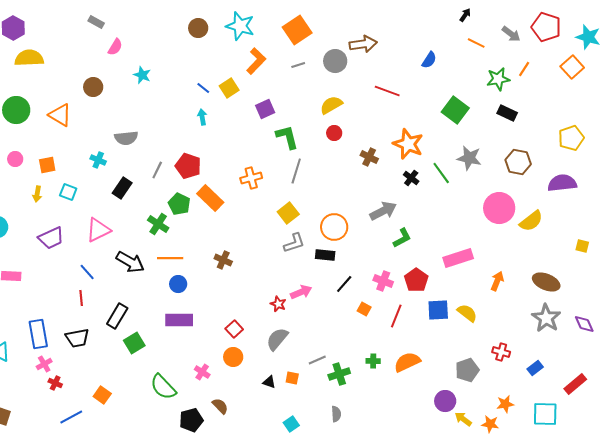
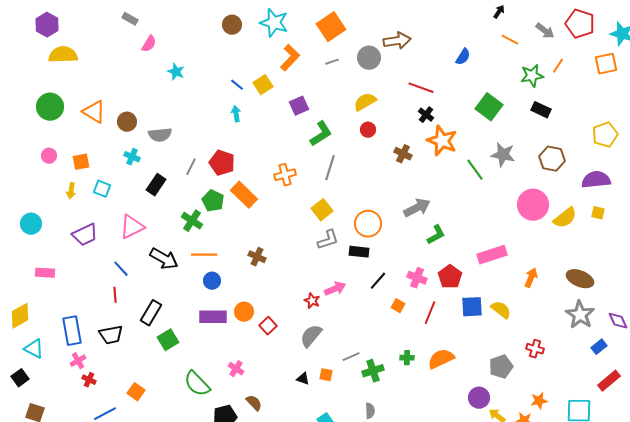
orange square: (572, 67) -> (606, 64), turned 30
brown circle: (93, 87) -> (127, 122), moved
green L-shape: (287, 137) -> (321, 134), turned 72
black cross: (411, 178) -> (426, 115), moved
yellow square: (582, 246) -> (598, 213), moved
orange circle: (233, 357) -> (244, 312), moved
blue rectangle: (535, 368) -> (599, 347), moved

